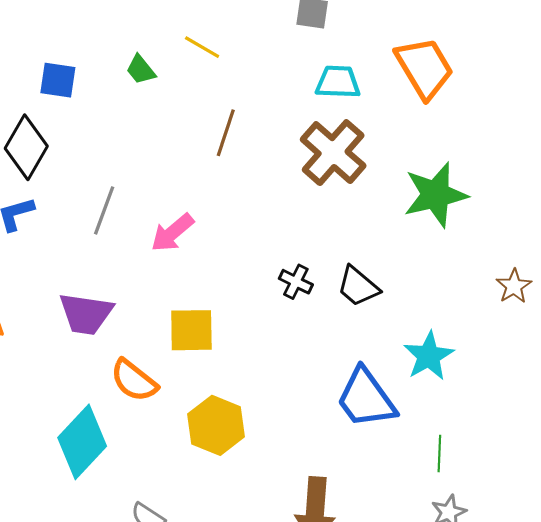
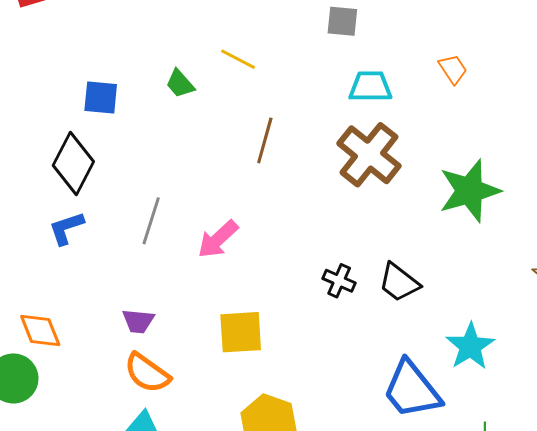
orange trapezoid: (424, 68) -> (453, 69), size x0.5
purple trapezoid: (86, 314) -> (138, 321), size x0.6
orange semicircle: (134, 380) -> (147, 373), moved

